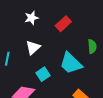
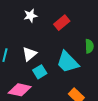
white triangle: (33, 48) -> (29, 54), moved

